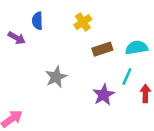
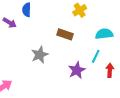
yellow cross: (83, 22) -> (80, 10), moved
brown rectangle: (102, 49) -> (65, 34), moved, turned 35

